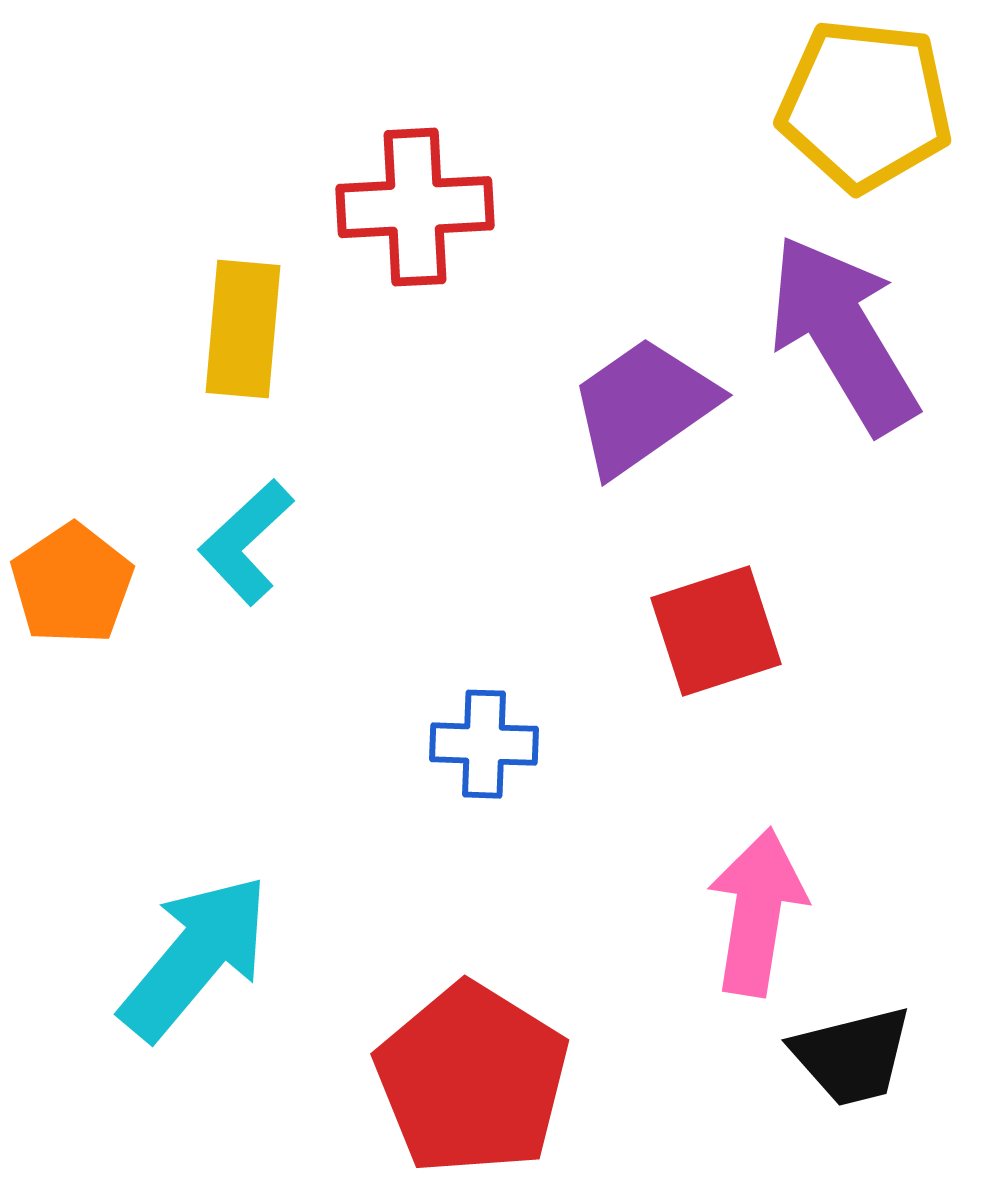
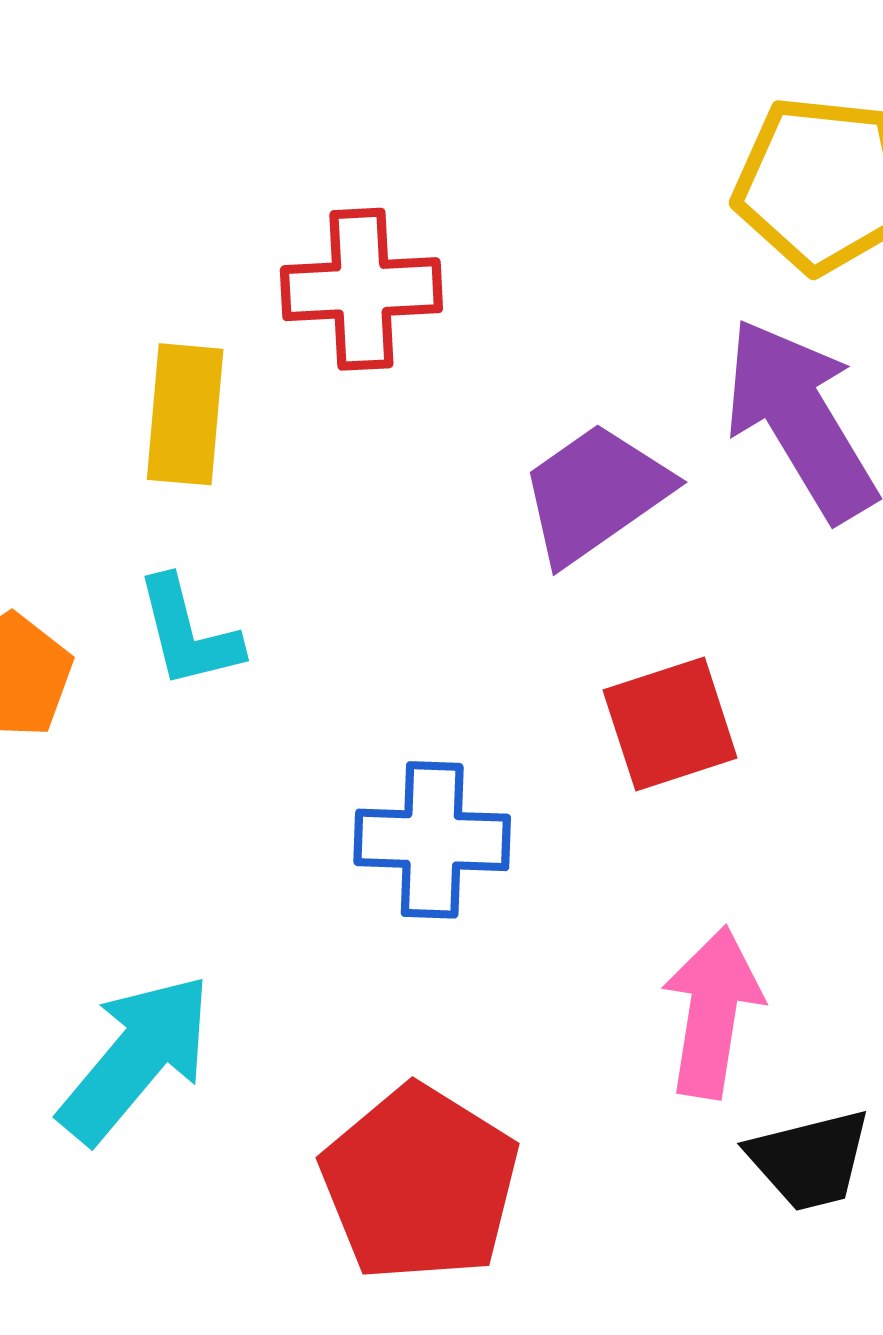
cyan L-shape: (246, 542) -> (188, 633), turned -61
blue cross: (484, 744) -> (432, 840), size x1.4

